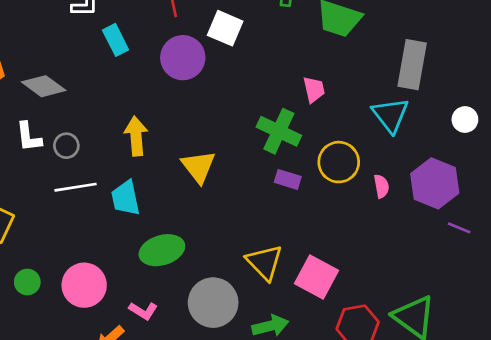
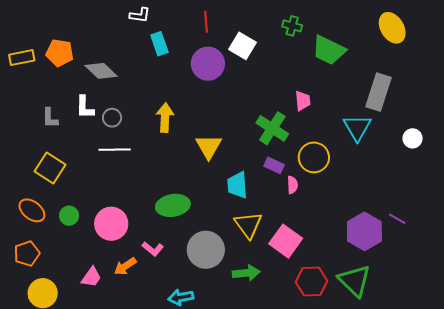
purple hexagon: (435, 183) -> (364, 231), moved
pink semicircle: (381, 186) -> (292, 185), moved
cyan trapezoid: (126, 198) -> (237, 185), moved

